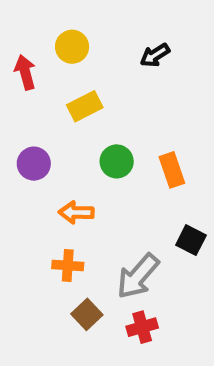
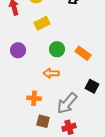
orange rectangle: (172, 170) -> (83, 53), turned -35
orange arrow: (76, 212) -> (51, 73), moved
brown square: (87, 314) -> (43, 121), turned -32

